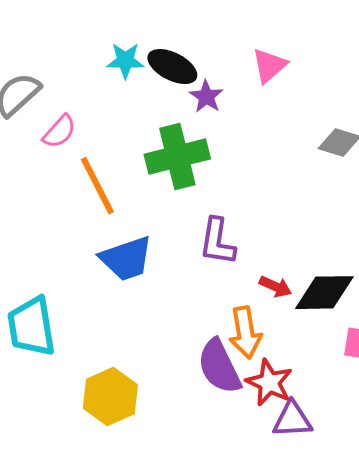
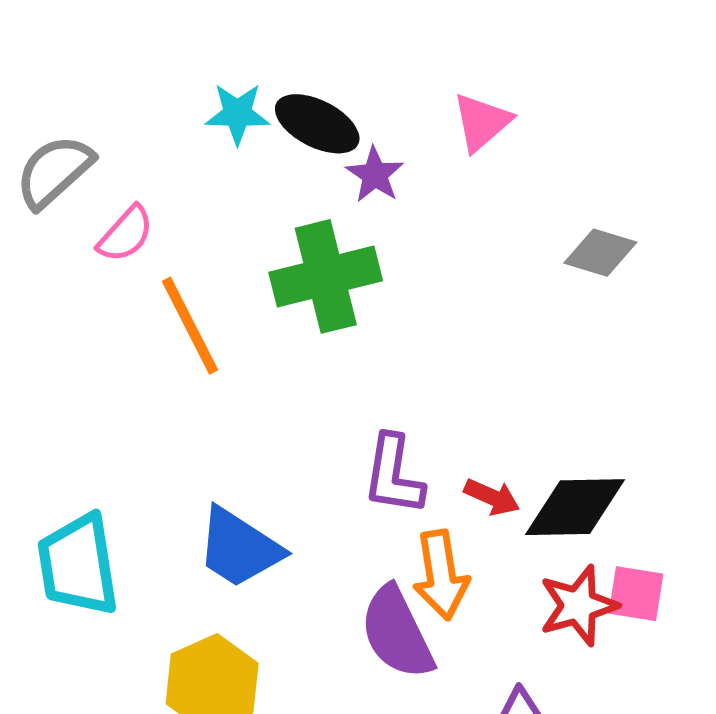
purple L-shape: (217, 242) -> (393, 475), moved
blue trapezoid: (126, 259) -> (239, 548), moved, turned 52
red star: (269, 383) -> (578, 606), moved, turned 30

